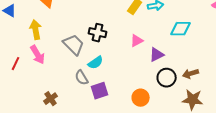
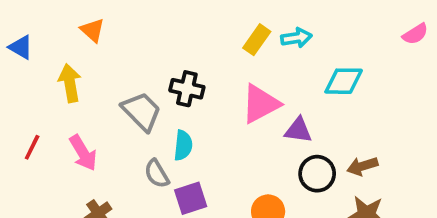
pink triangle: (137, 41) -> (261, 104), size x1.6
pink arrow: (38, 55) -> (83, 153), moved
purple triangle: (157, 55) -> (298, 130), turned 35
cyan semicircle: (96, 63) -> (183, 145), turned -49

